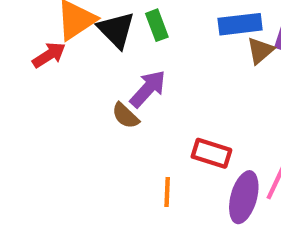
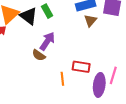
brown triangle: (260, 51) -> (90, 21), moved
orange line: (167, 192) -> (62, 79), moved

